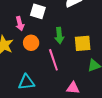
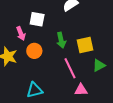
pink line: (53, 60) -> (70, 68), moved

